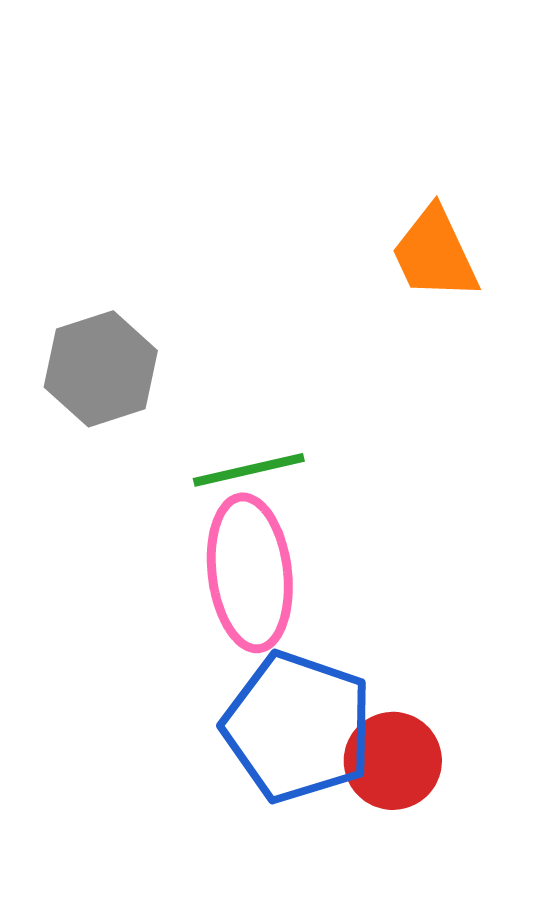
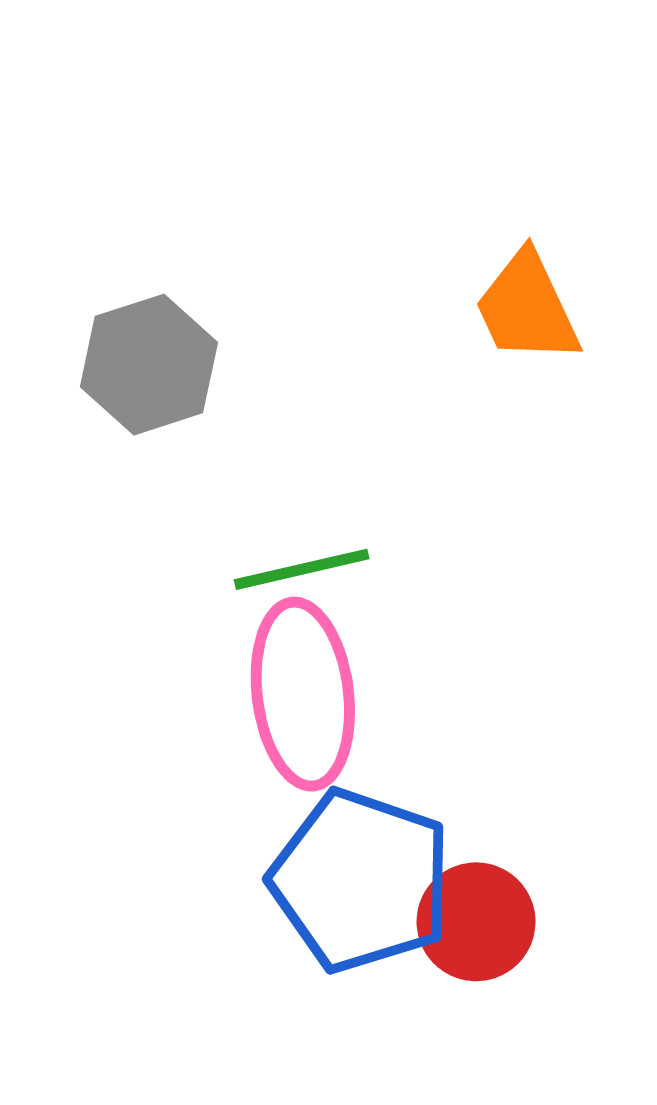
gray hexagon: (101, 369) -> (149, 365), moved

